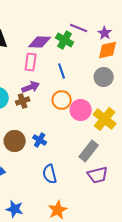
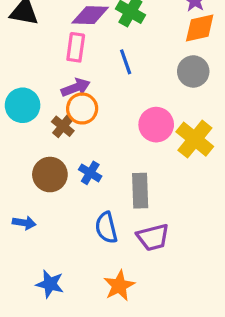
orange circle: (62, 100) -> (82, 109), moved
brown cross: (23, 101) -> (63, 126), moved, turned -32
gray rectangle: (89, 151) -> (140, 191), moved, turned -40
purple trapezoid: (98, 175) -> (153, 237), moved

